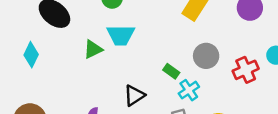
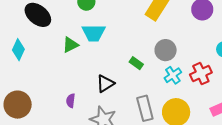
red cross: (246, 70) -> (201, 74), moved
cyan cross: (189, 90) -> (173, 75), moved

